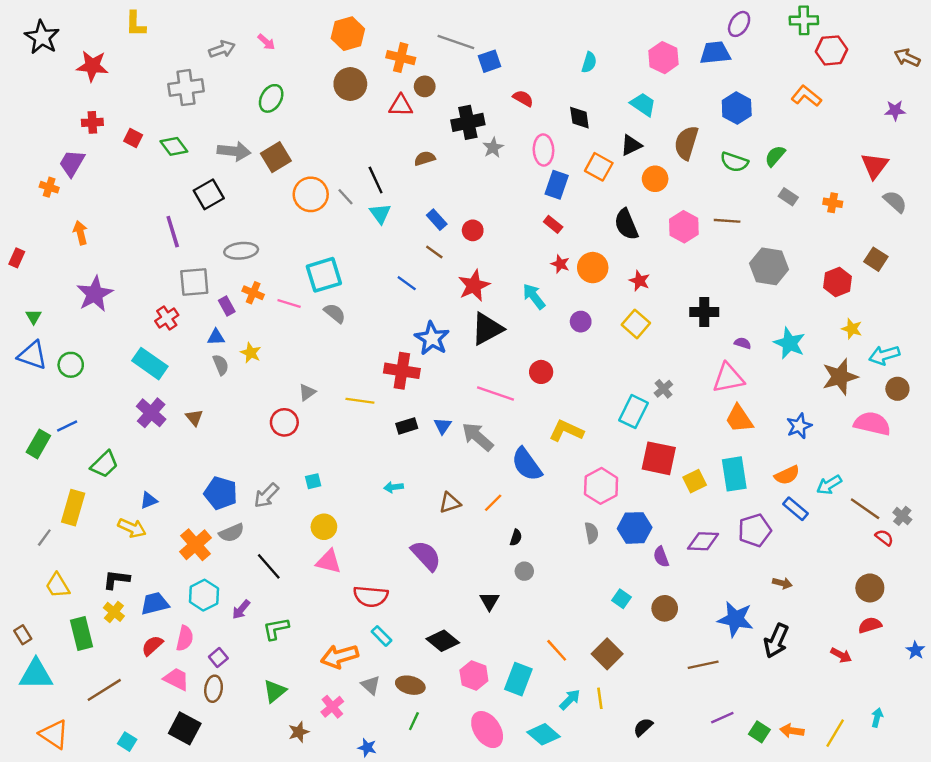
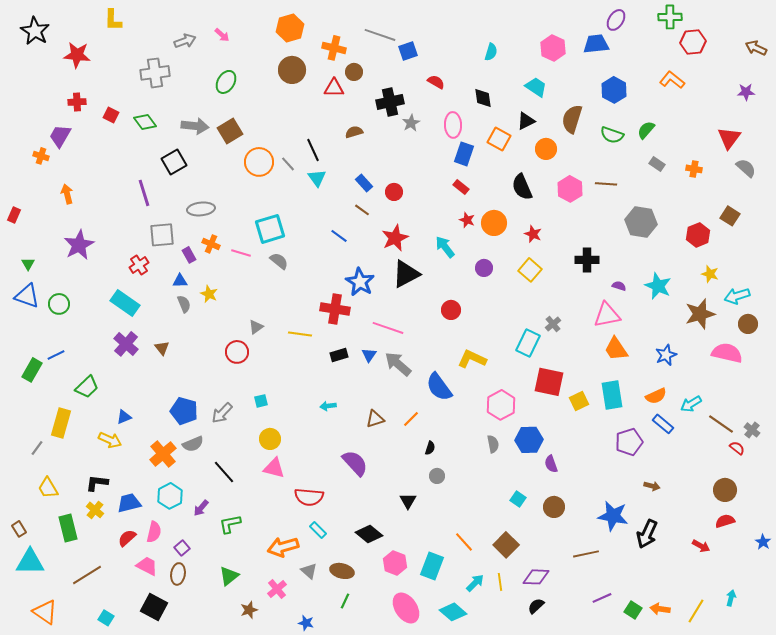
pink line: (495, 394) -> (388, 328), moved
purple diamond: (703, 541) -> (536, 577), moved

